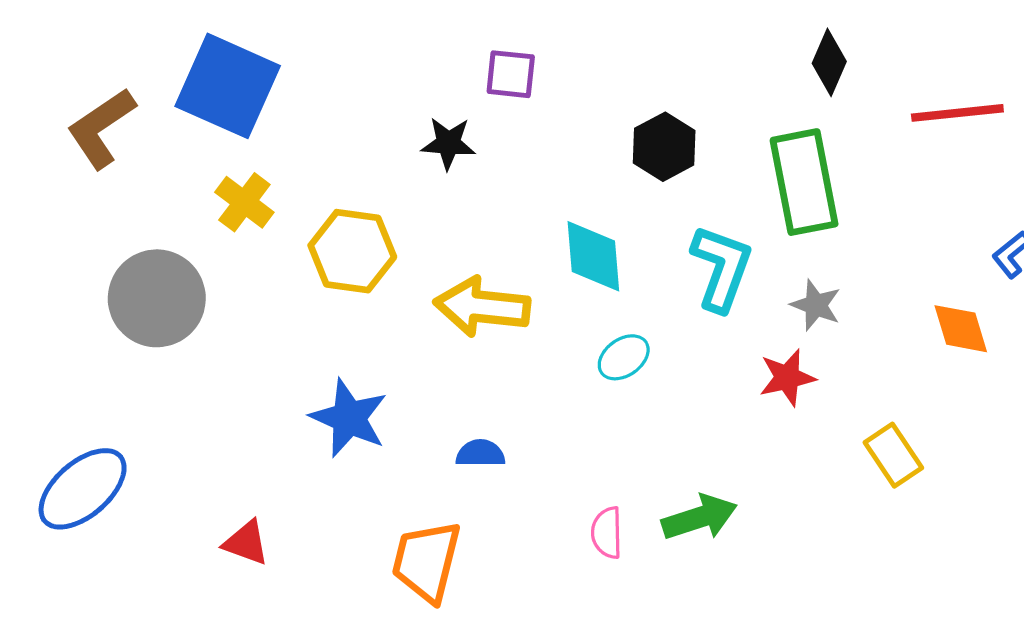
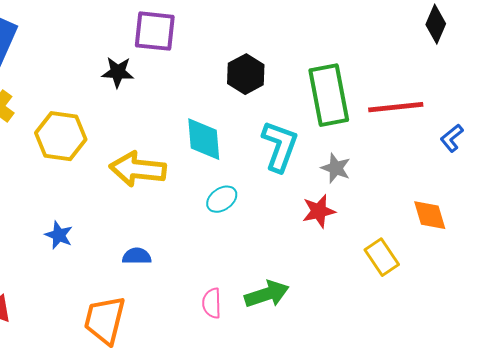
black diamond: (829, 62) -> (436, 24), moved
purple square: (511, 74) -> (155, 31), size x1.4
red line: (957, 113) -> (396, 107), moved
orange diamond: (961, 329) -> (430, 215), moved
blue star: (349, 418) -> (59, 235), size x0.6

